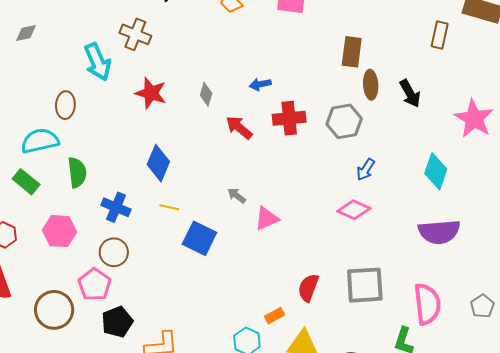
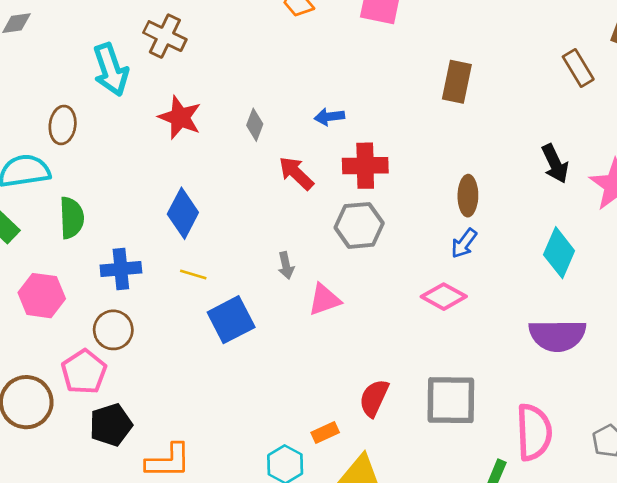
brown rectangle: (440, 35) -> (578, 68), turned -48
brown ellipse: (371, 85) -> (468, 196), moved
black arrow: (410, 93) -> (555, 164), moved
gray hexagon: (344, 121) -> (359, 225), moved
gray arrow: (237, 196) -> (286, 265), turned -144
blue cross: (116, 207) -> (121, 269), turned -32
blue square: (199, 238) -> (231, 320), turned 32

